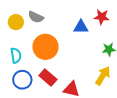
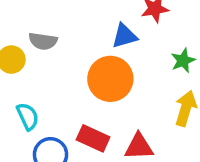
orange circle: (46, 47) -> (110, 79), moved

